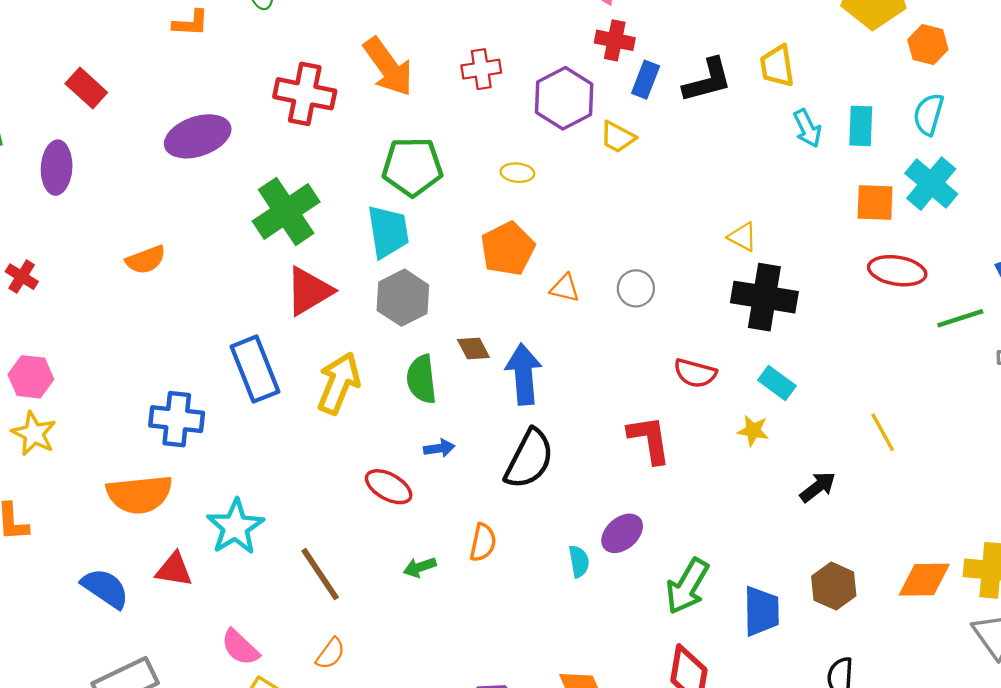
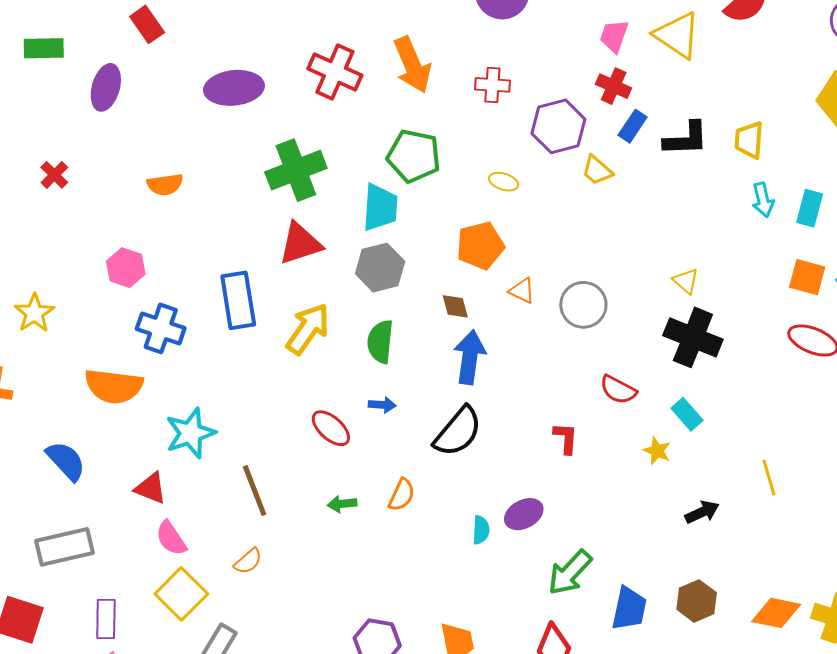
gray circle: (636, 288) -> (583, 305), size x1.4
brown diamond: (473, 348) -> (455, 306), moved
pink hexagon: (31, 377) -> (126, 268), moved
red L-shape: (649, 439) -> (566, 438), size x0.7
red triangle: (174, 570) -> (151, 488), moved

